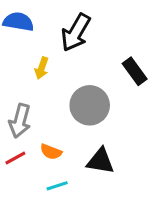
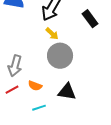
yellow arrow: (42, 68) -> (52, 34), moved, turned -64
black rectangle: (135, 71) -> (90, 19), moved

